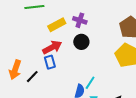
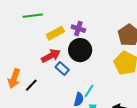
black circle: (81, 42) -> (80, 50), size x1.5
blue rectangle: (50, 62) -> (62, 69), moved, turned -32

